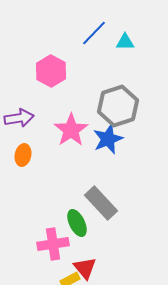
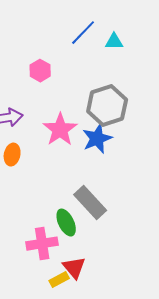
pink hexagon: (51, 71) -> (40, 71), size x0.7

